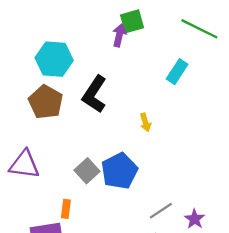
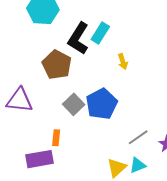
cyan rectangle: (177, 72) -> (100, 33), moved
brown pentagon: (46, 102) -> (57, 65), moved

